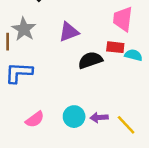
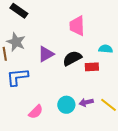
pink trapezoid: (123, 19) -> (77, 26), moved
purple triangle: (69, 32) -> (46, 54), moved
red rectangle: (115, 47) -> (92, 67), moved

